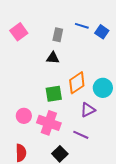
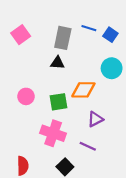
gray rectangle: (58, 35) -> (63, 38), size x1.5
orange diamond: (77, 83) -> (83, 90), turned 35
cyan circle: (103, 88) -> (112, 68), moved
pink circle: (24, 116) -> (26, 96), moved

